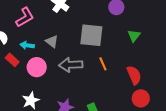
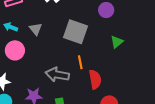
gray arrow: (71, 65) -> (57, 75), moved
red semicircle: (134, 75) -> (95, 79), moved

